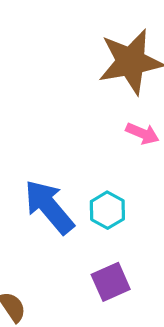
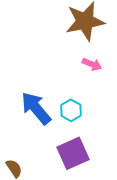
purple square: (111, 282) -> (73, 153), size x1.4

